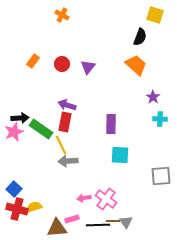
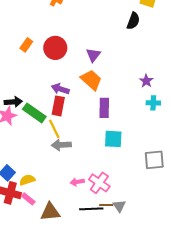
red circle: (62, 64) -> (55, 48), size x1.5
orange trapezoid: (136, 65) -> (91, 80), moved
purple triangle: (88, 67) -> (93, 55), moved
yellow semicircle: (34, 207) -> (27, 180), moved
pink rectangle: (72, 219) -> (28, 199), moved, turned 56

